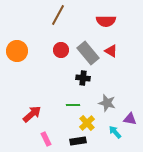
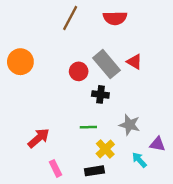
red semicircle: (106, 21) -> (115, 18), moved
red circle: (61, 50) -> (79, 71), moved

